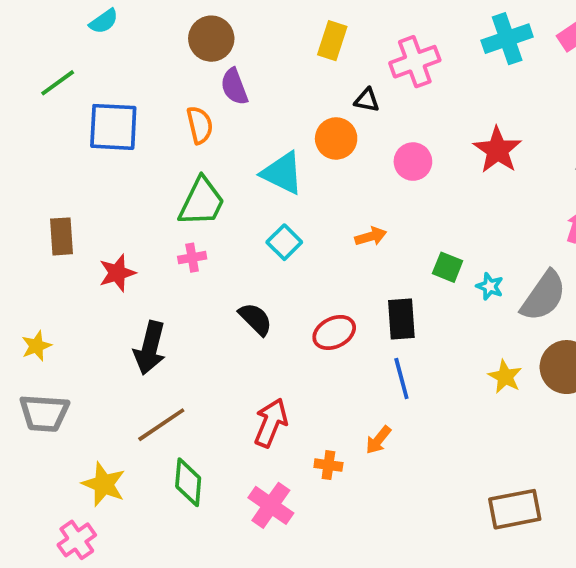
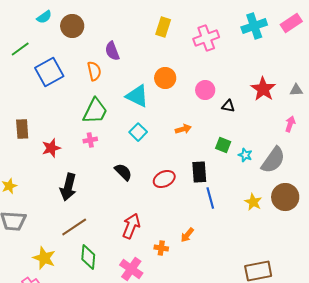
brown circle: (211, 39) -> (72, 26), moved
black triangle: (367, 100) -> (228, 106), moved
blue square: (113, 127) -> (49, 72), turned -32
red star: (497, 150) -> (263, 89), moved
blue line: (401, 379) -> (210, 198), moved

